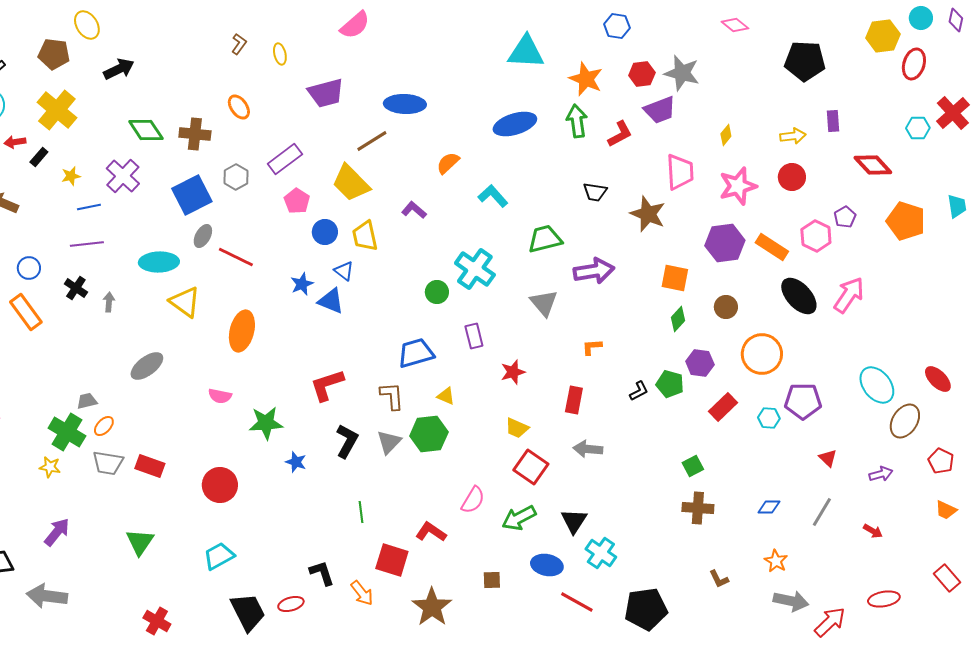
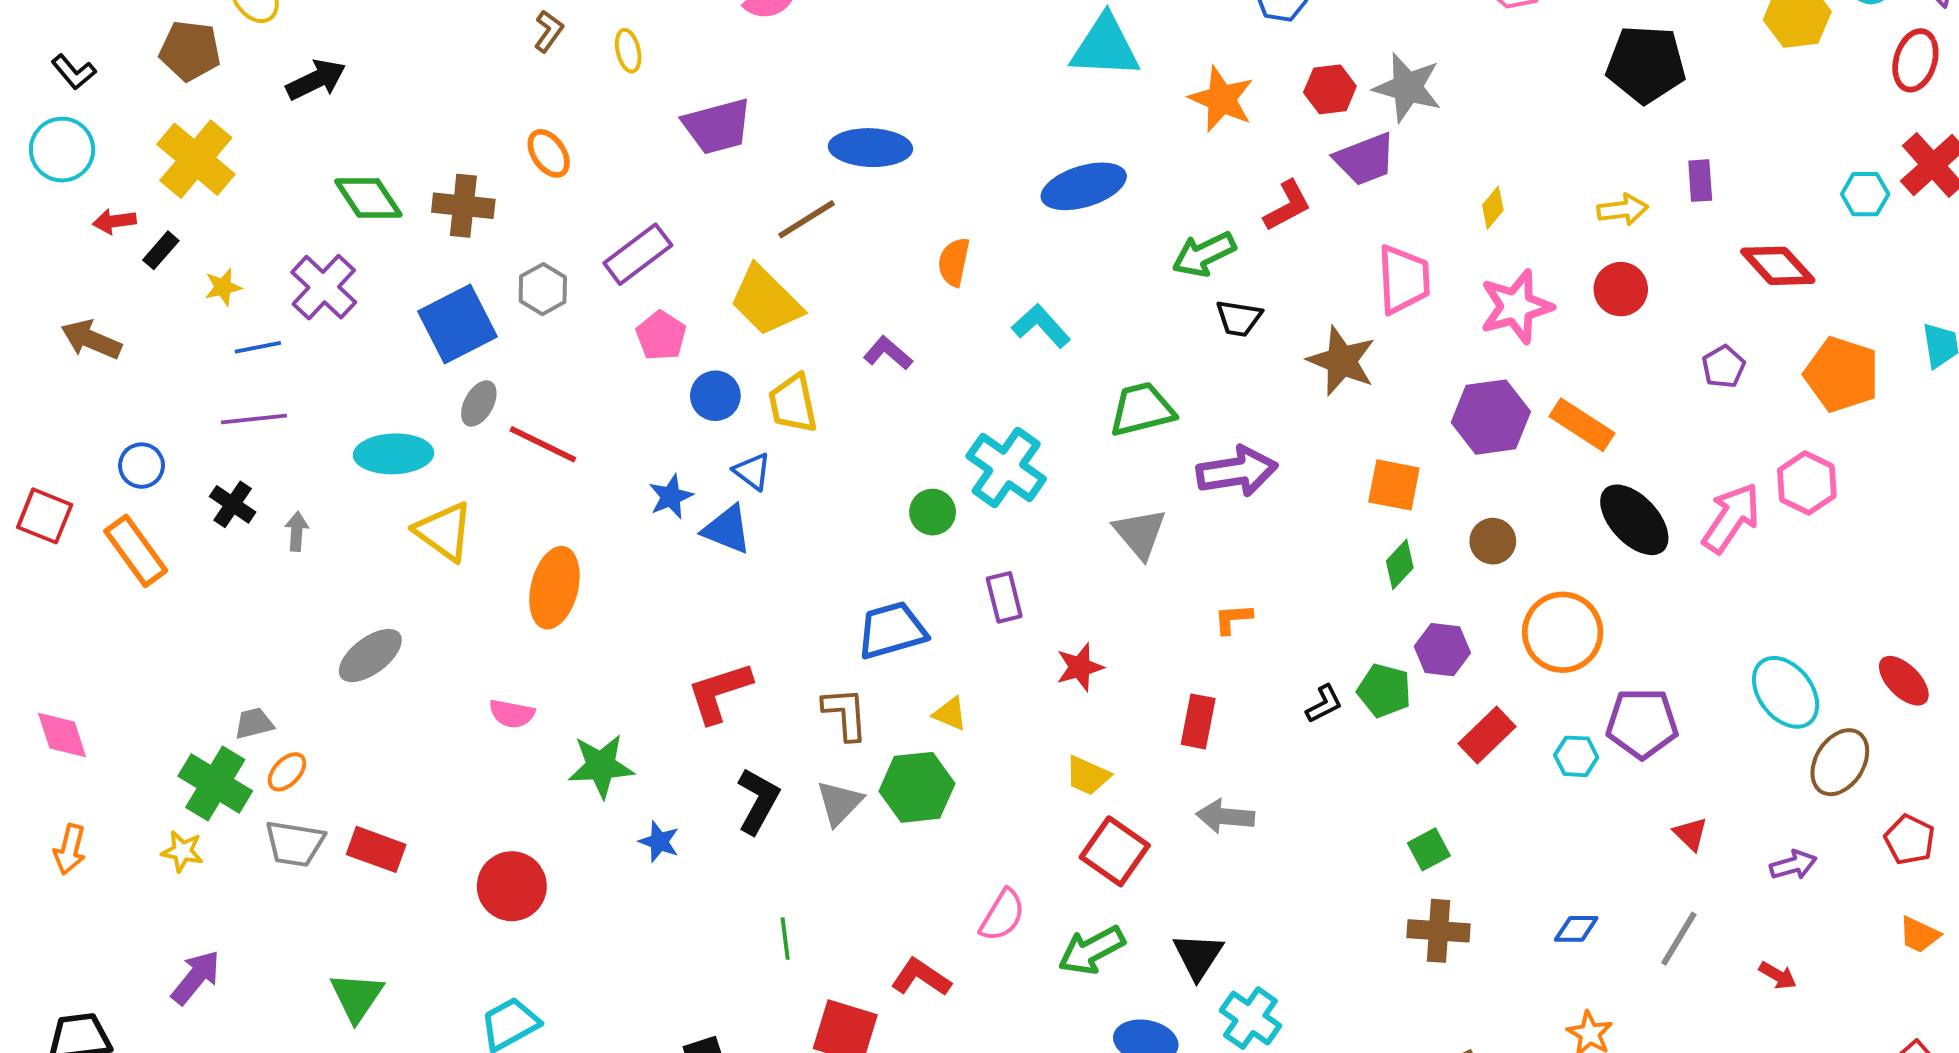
red ellipse: (914, 64) -> (1915, 60), moved
green arrow: (577, 121) -> (1204, 254), moved, turned -108
orange semicircle: (448, 163) -> (954, 262), turned -35
pink hexagon: (816, 236) -> (1807, 483), moved

